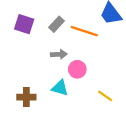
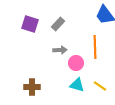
orange line: (84, 31) -> (95, 47), moved, turned 70
cyan triangle: (60, 88) -> (77, 85), moved

